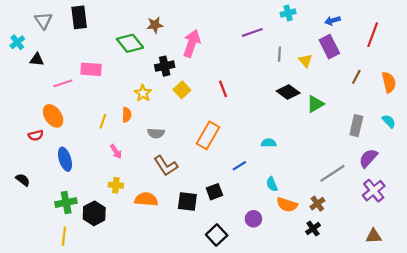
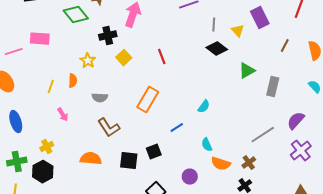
black diamond: (288, 92) -> (217, 49), moved
gray rectangle: (356, 126) -> (273, 87), moved
cyan semicircle: (269, 143) -> (204, 107), turned 128
yellow cross: (116, 185) -> (47, 147), moved, turned -32

